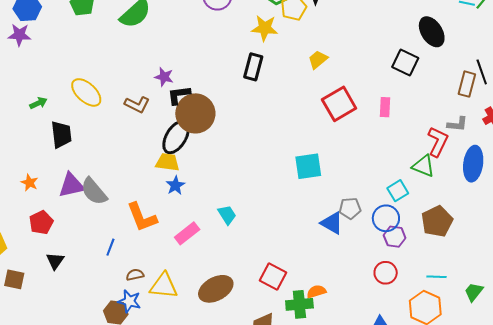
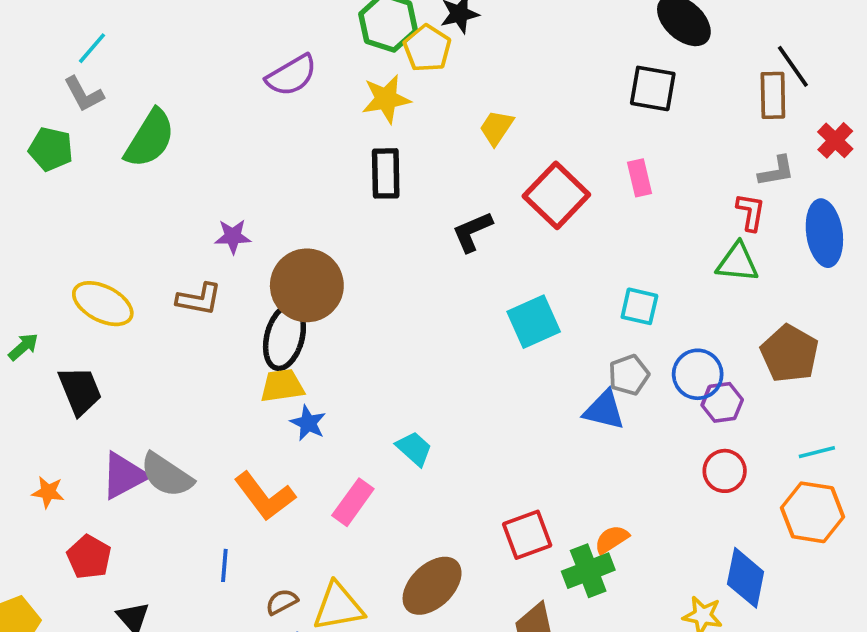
black L-shape: (179, 95) -> (472, 232), moved
red L-shape: (438, 142) -> (751, 212), size x0.7
cyan square: (398, 191) -> (639, 306), moved, turned -30
red square: (273, 277) -> (527, 535), turned -32

